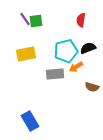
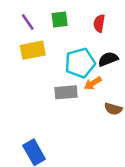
green square: (36, 21) -> (60, 19), moved
yellow rectangle: (26, 54) -> (33, 50), moved

